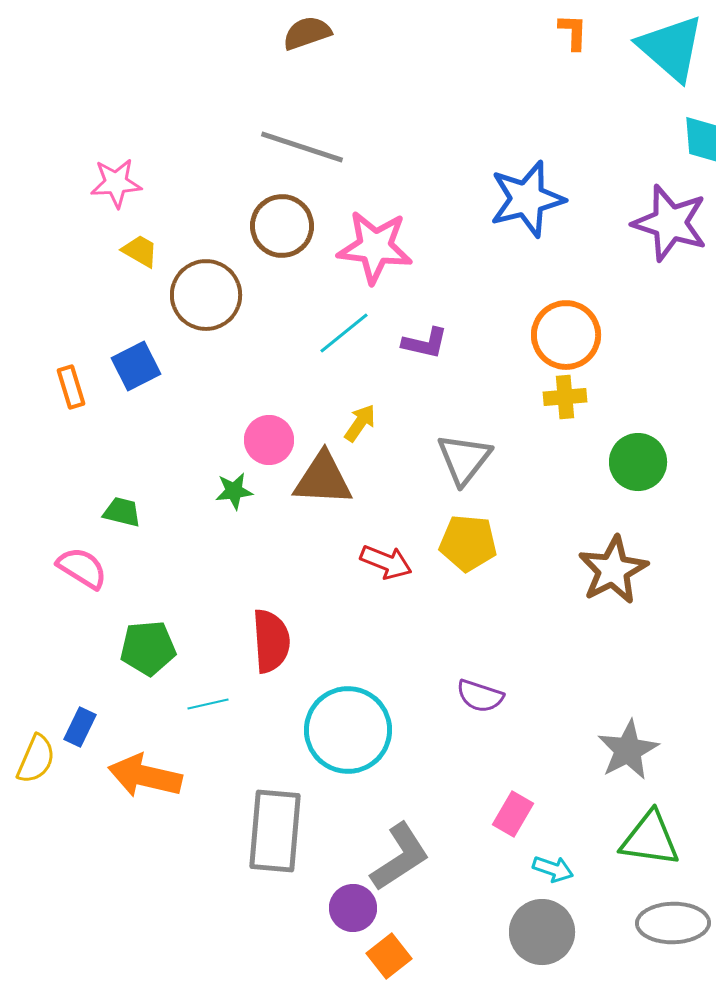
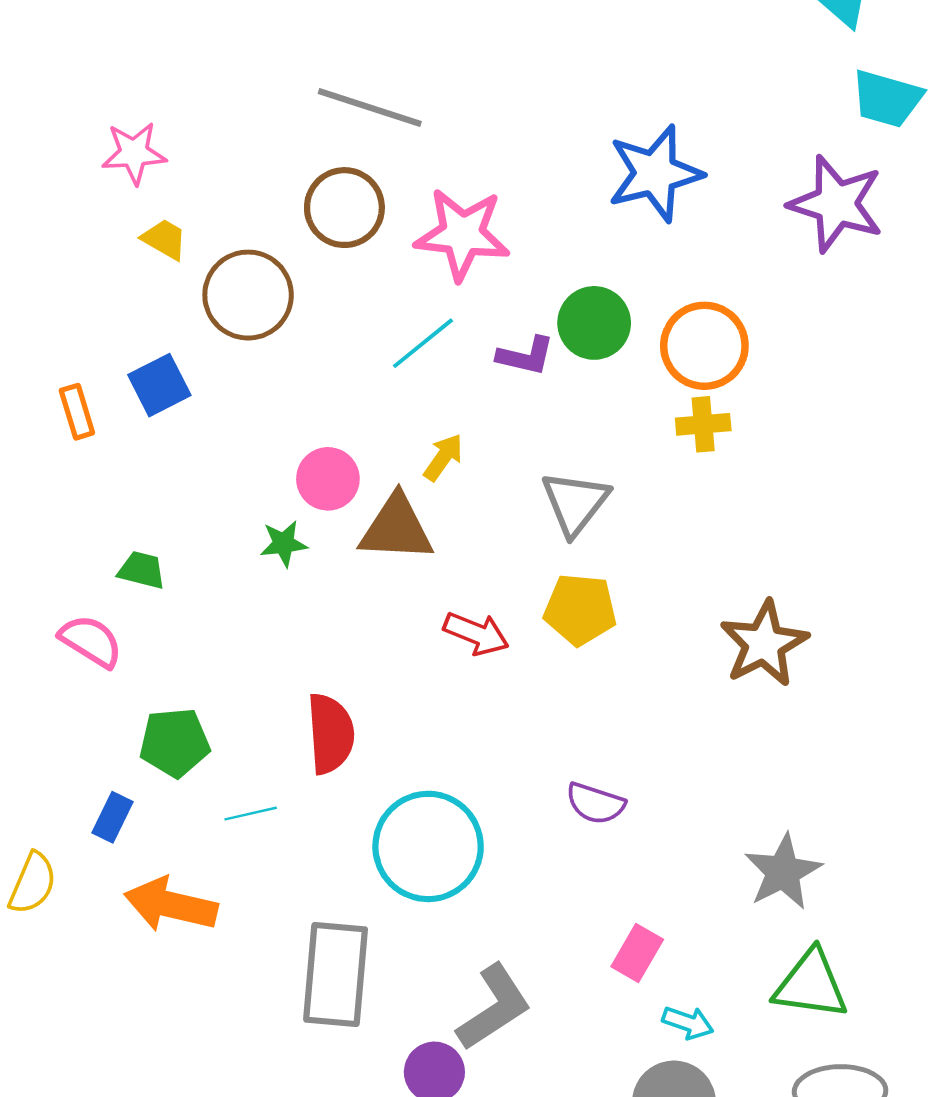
green circle: (638, 462) -> (594, 323), moved
blue rectangle: (80, 727) -> (112, 817), moved

